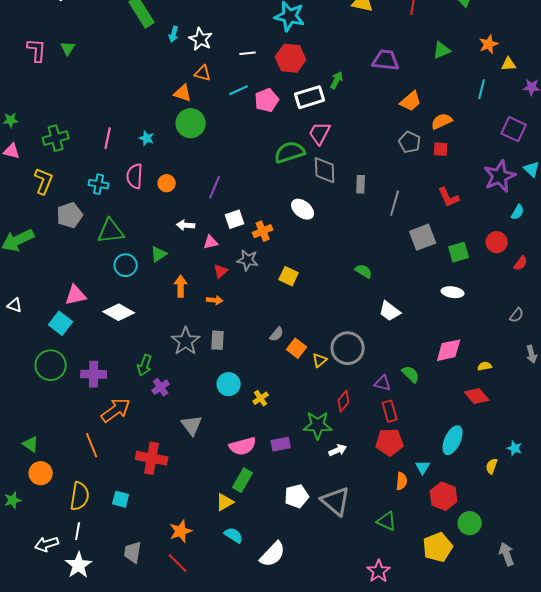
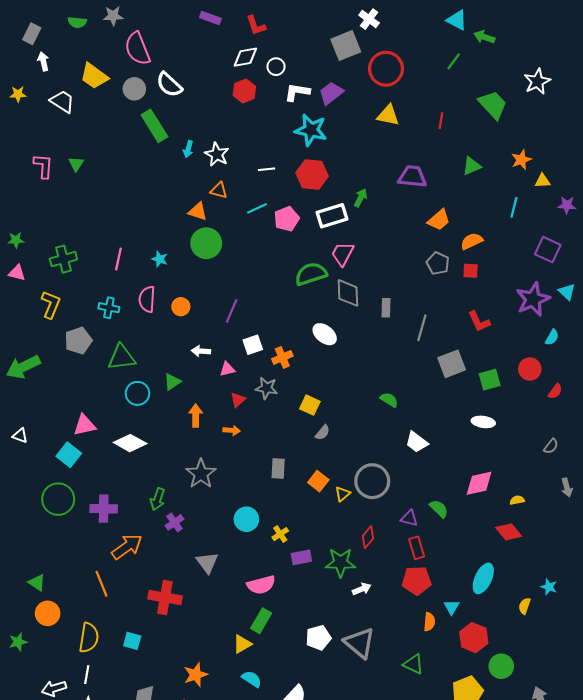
gray semicircle: (277, 334) -> (323, 433), moved
gray rectangle: (218, 340) -> (278, 468), moved
purple rectangle: (281, 444) -> (301, 557), moved

